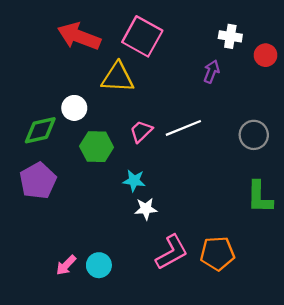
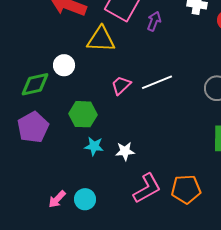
purple arrow: (212, 72) -> (154, 21), moved
green hexagon: (97, 147) -> (83, 114), moved
cyan star: (134, 181) -> (94, 146), moved

